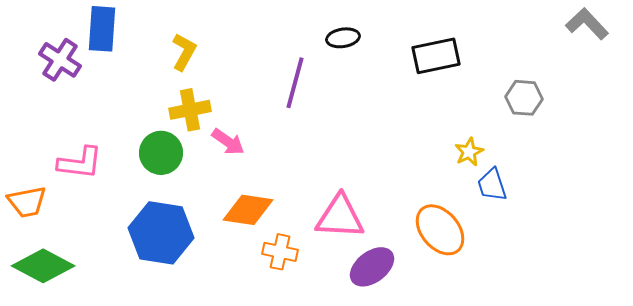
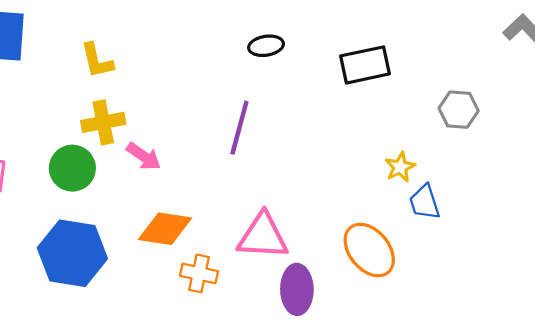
yellow L-shape: (184, 52) -> (97, 61), turned 138
purple line: (295, 83) -> (239, 128), moved
purple ellipse: (372, 267) -> (297, 289), turned -54

